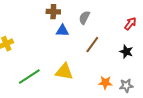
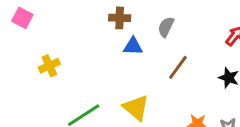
yellow triangle: (64, 72) -> (136, 108), turned 30

